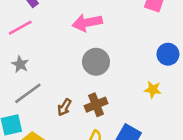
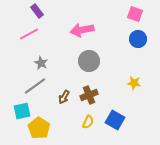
blue circle: (168, 54) -> (138, 39), moved
gray star: (20, 64) -> (41, 63), moved

